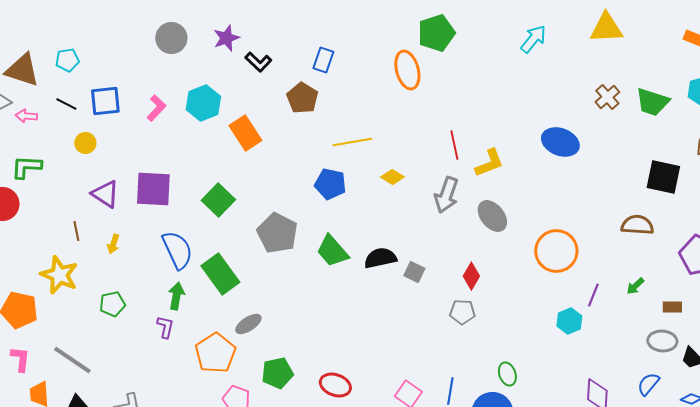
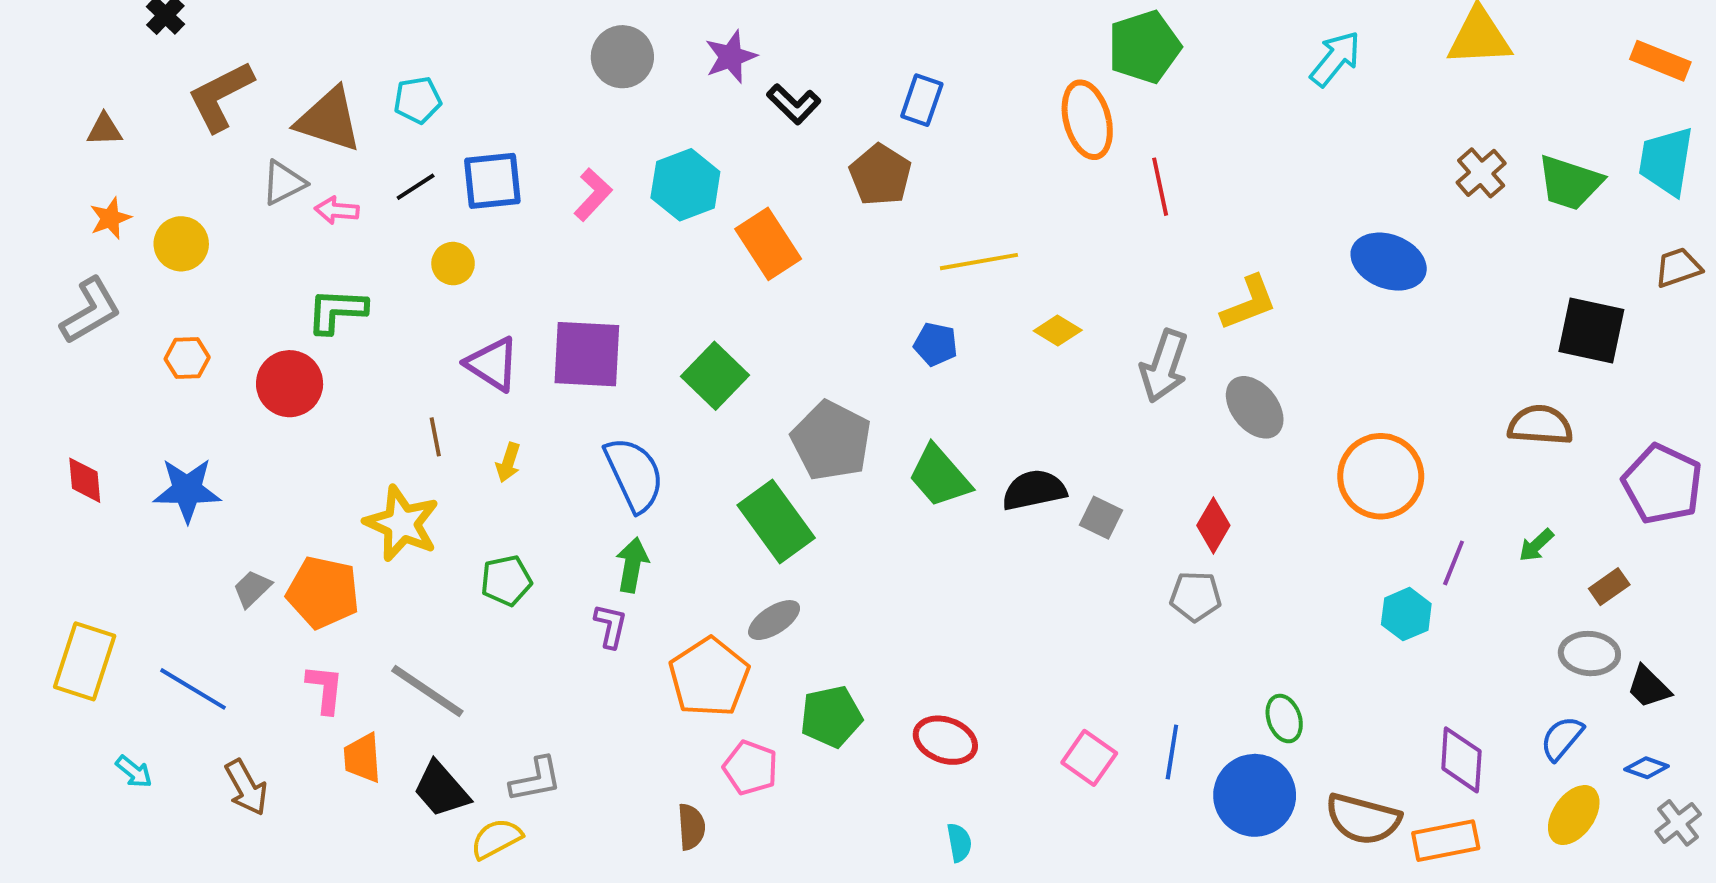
black line: (66, 104) -> (416, 187), turned -60
red line: (454, 145) -> (1160, 187), moved
blue pentagon: (330, 184) -> (936, 344), size x0.7
green rectangle: (220, 274) -> (776, 522), moved
brown rectangle: (672, 307) -> (1609, 587), turned -36

